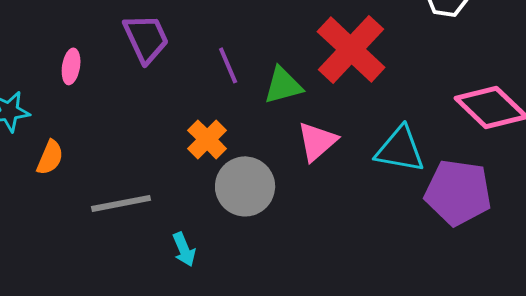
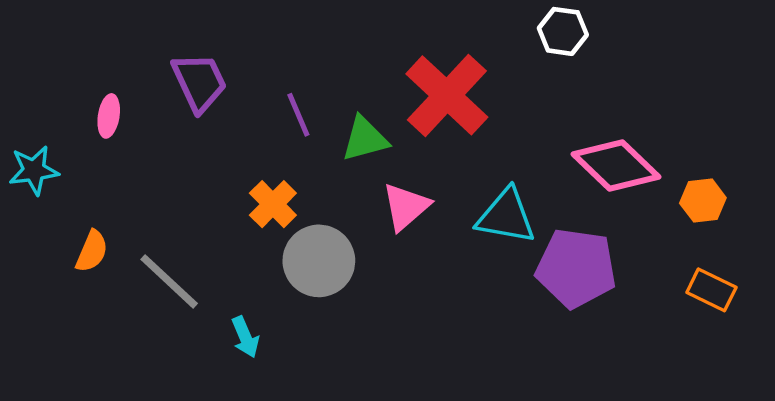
orange semicircle: (50, 157) -> (92, 251), moved
gray line: (121, 203) -> (169, 281), turned 54

